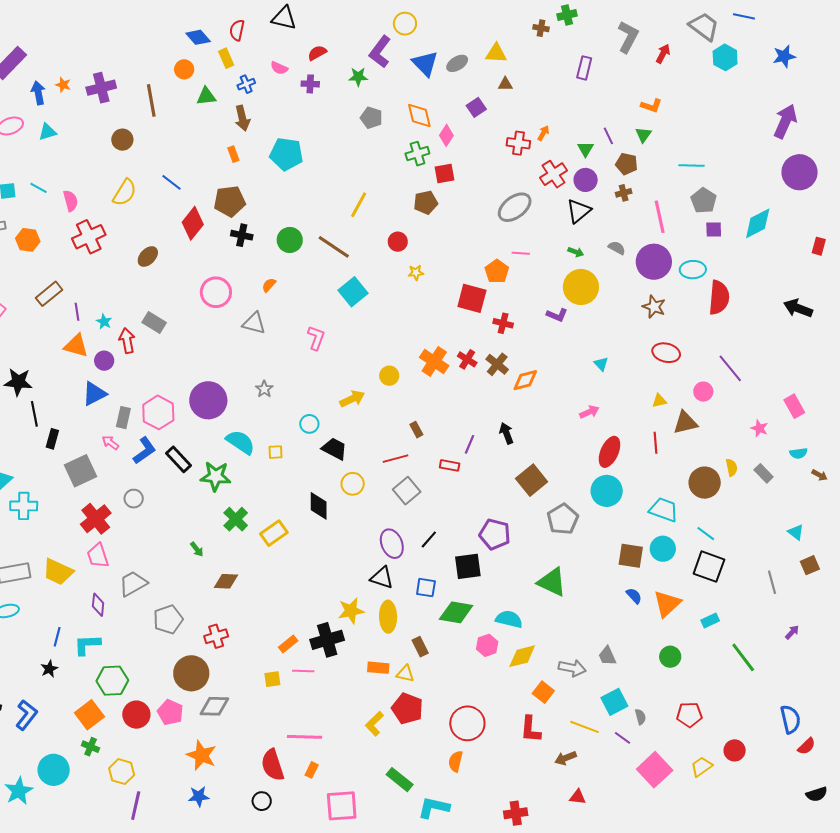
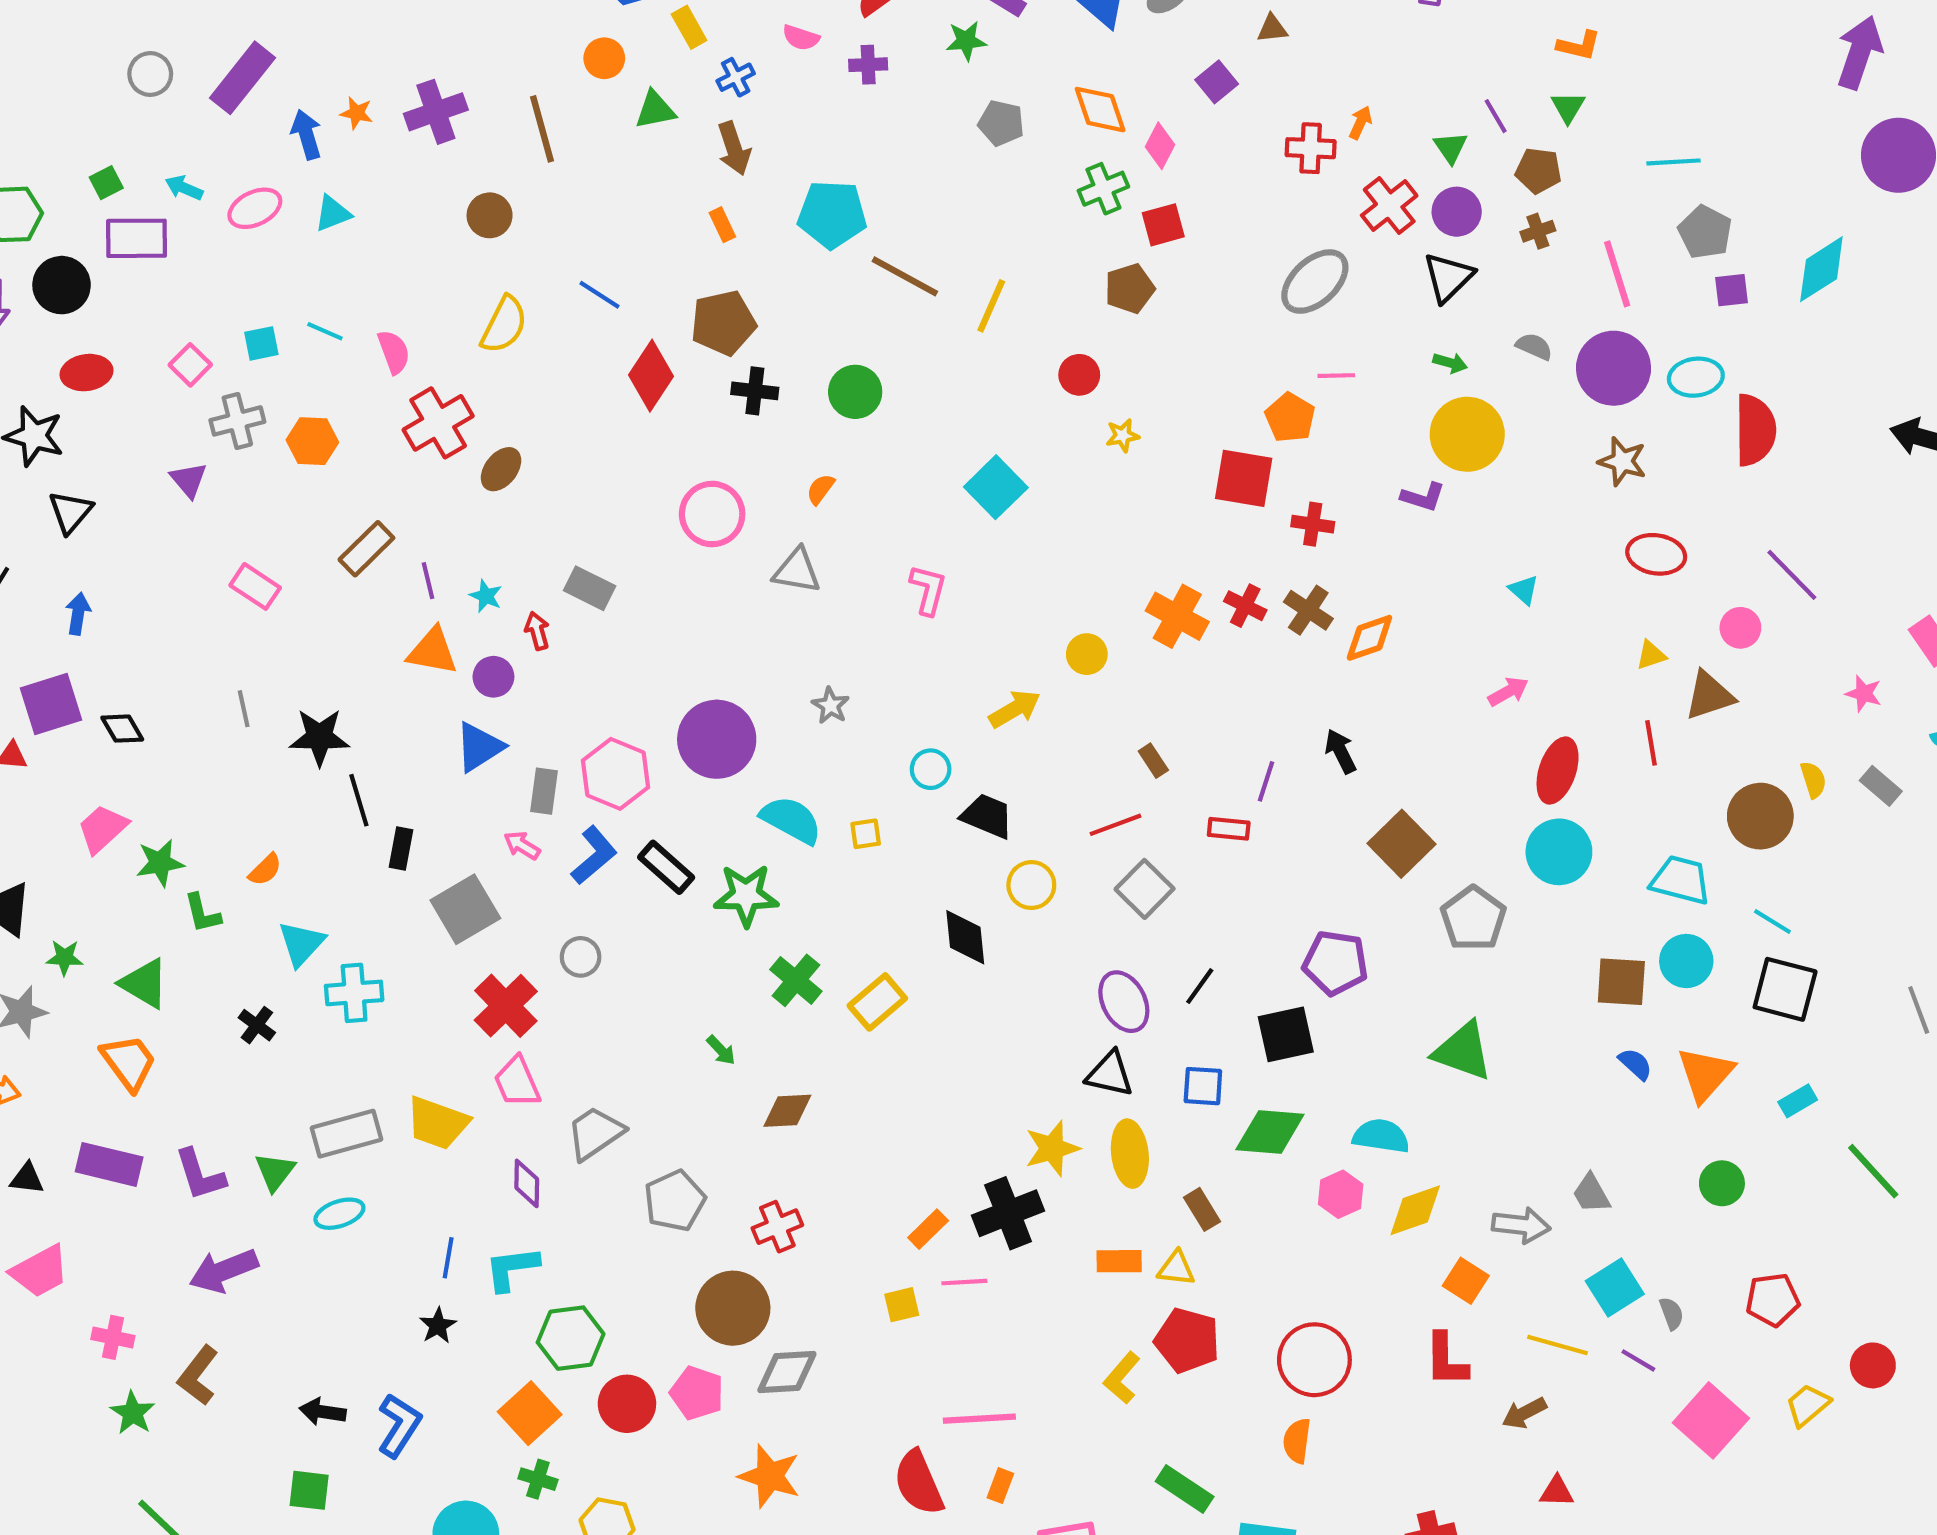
brown line: (334, 247) -> (905, 276), moved
brown ellipse: (148, 256) -> (501, 469), moved
red arrow: (127, 341) -> (537, 631), size x0.7

